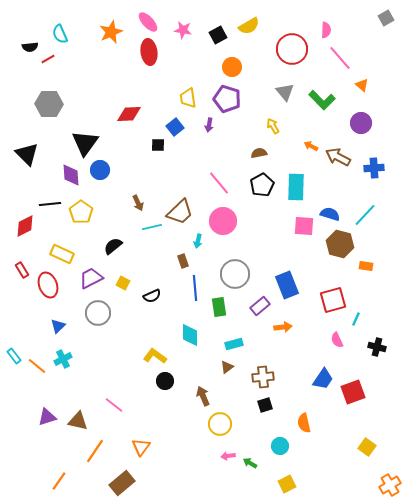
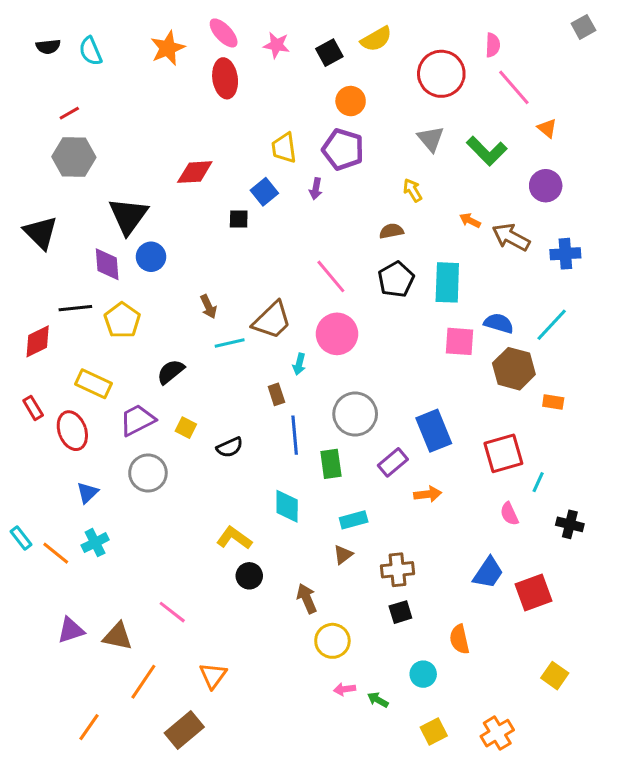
black semicircle: (30, 47) -> (48, 47), moved
red line: (48, 59) -> (69, 113), moved
orange cross: (390, 485) -> (497, 733), moved

